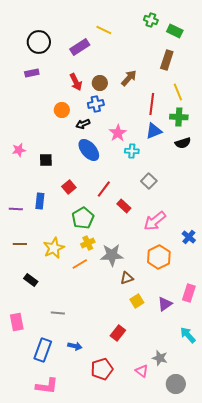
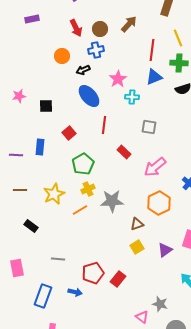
gray square: (149, 181) -> (149, 127), turned -35
red line: (104, 189) -> (104, 125), moved, turned -30
brown triangle: (127, 278) -> (137, 224), moved
red pentagon: (102, 369) -> (93, 273), moved

